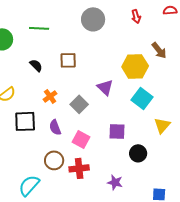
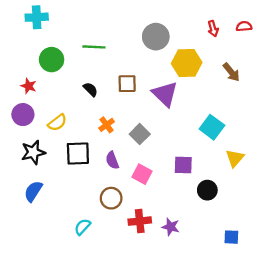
red arrow: (136, 16) -> (213, 29), moved
yellow hexagon: (135, 66) -> (187, 63), moved
purple triangle: (105, 87) -> (165, 94), moved, size x1.4
red cross: (79, 168) -> (140, 221), moved
purple star: (115, 182) -> (171, 227), moved
cyan semicircle: (29, 185) -> (82, 227), size x0.7

